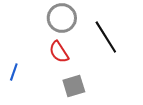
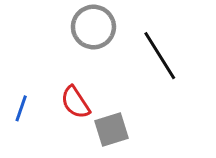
red semicircle: (59, 52) -> (75, 102), moved

